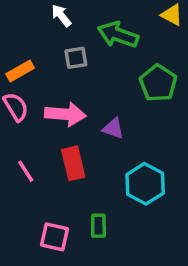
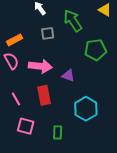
green arrow: (118, 35) -> (73, 21), turned 35
green pentagon: (158, 83) -> (95, 50), turned 30
pink square: (54, 237) -> (26, 126), moved

